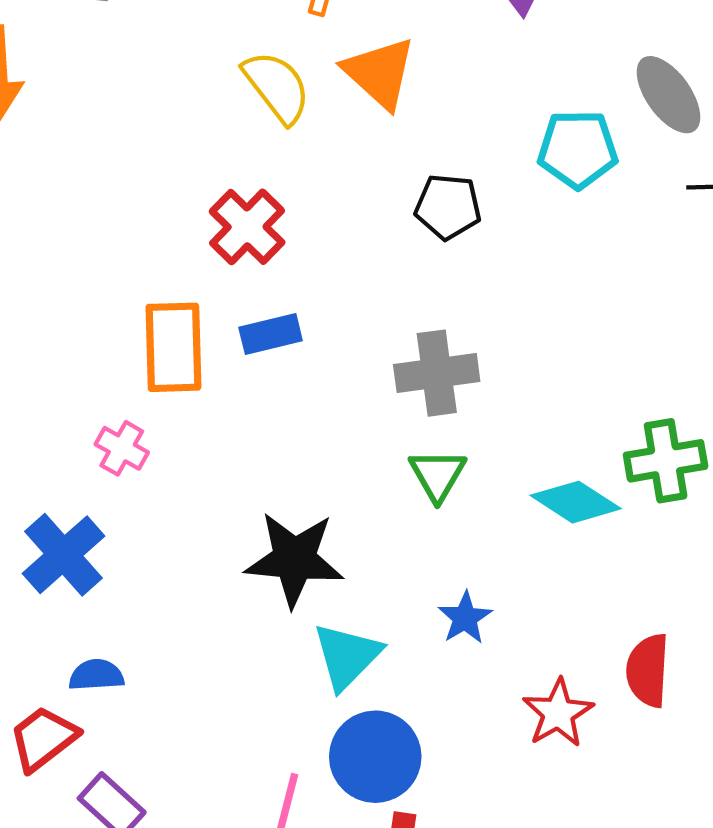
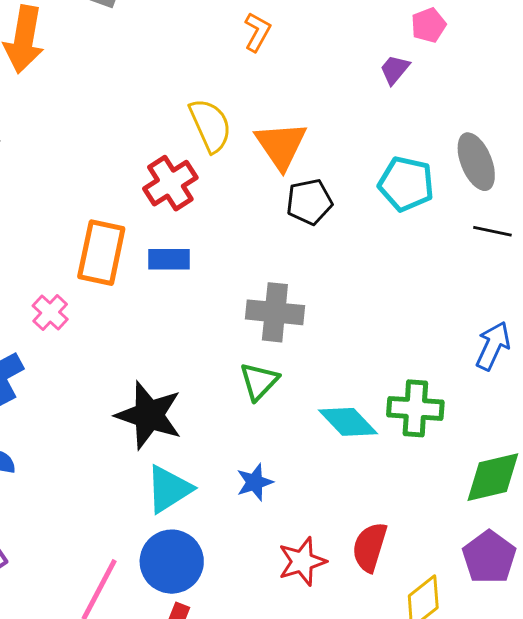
orange triangle: (380, 73) -> (281, 145), moved
yellow semicircle: (277, 87) -> (210, 125), moved
black pentagon: (448, 207) -> (309, 202), turned -30

